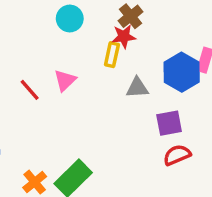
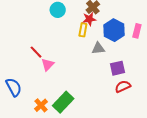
blue hexagon: (182, 72) -> (114, 30), moved
pink triangle: (65, 80) -> (48, 65), moved

